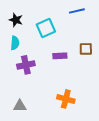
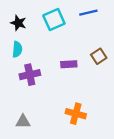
cyan square: (46, 28) -> (54, 20), moved
brown square: (86, 49) -> (99, 56), turned -32

